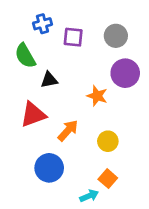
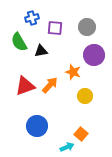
black triangle: (49, 80) -> (41, 51), moved
orange arrow: (68, 131) -> (50, 85), moved
yellow circle: (108, 141) -> (85, 96), moved

